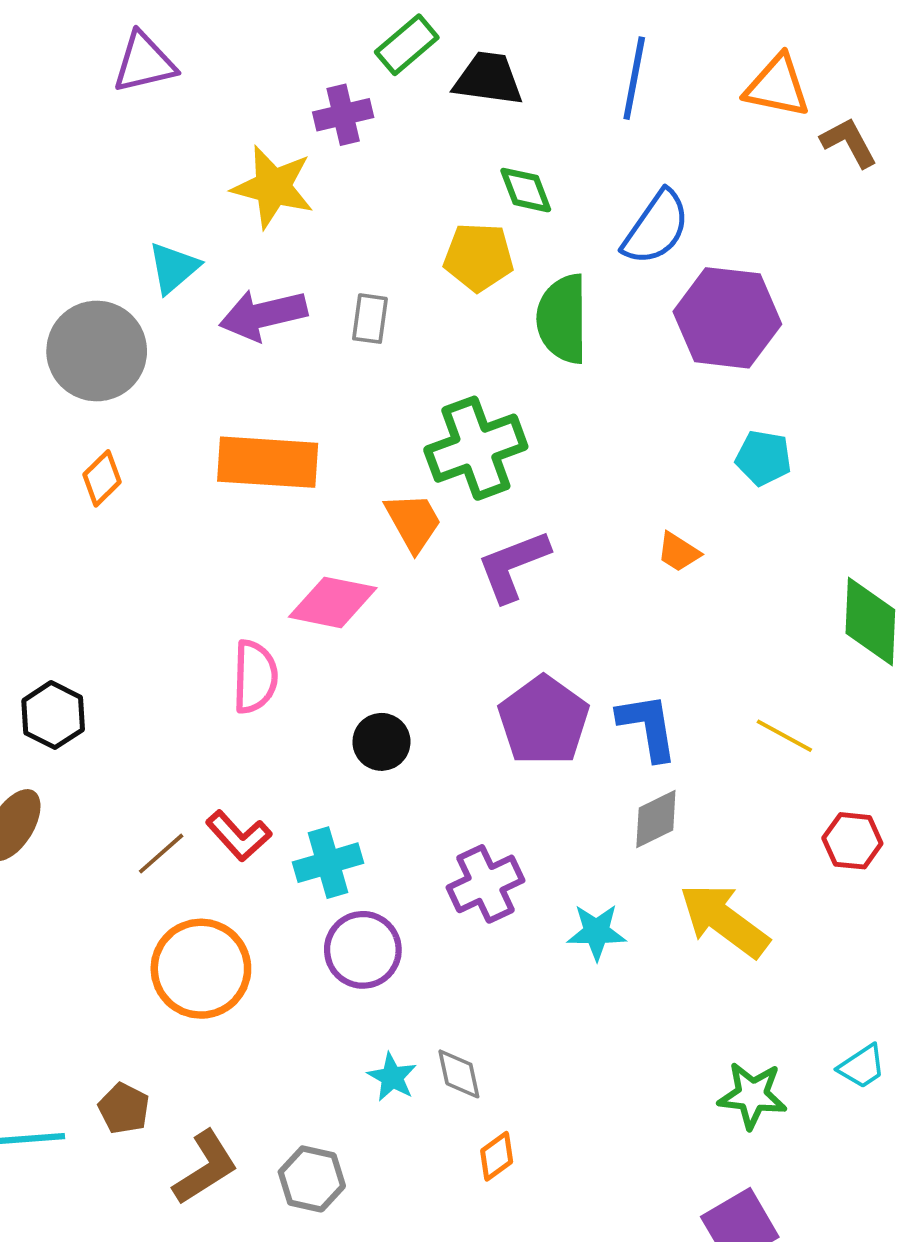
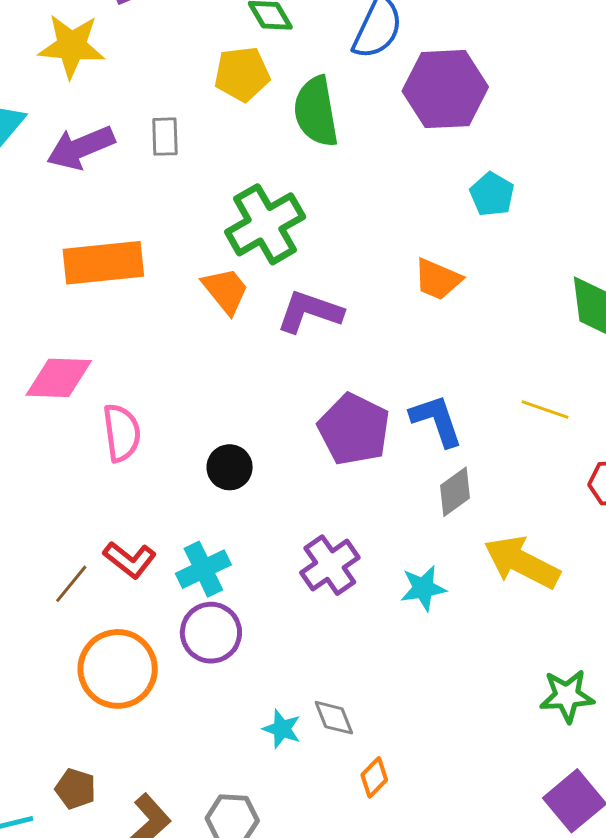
cyan pentagon: (764, 458) -> (492, 194), turned 30
orange trapezoid: (679, 552) -> (438, 279), size x1.4
purple L-shape: (513, 566) -> (310, 312), turned 50
pink diamond: (333, 602) -> (59, 378), moved
purple circle: (363, 950) -> (211, 633), moved

